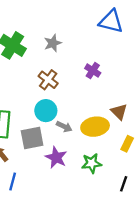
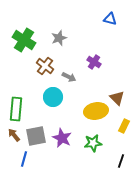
blue triangle: (111, 21) -> (110, 19), size x0.6
brown cross: (48, 80) -> (45, 66), moved
gray arrow: (64, 127) -> (69, 77), moved
gray square: (32, 138) -> (36, 136), moved

